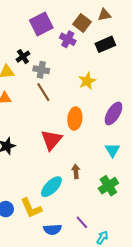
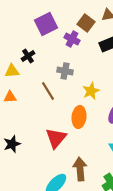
gray cross: (41, 70) -> (65, 71), moved
yellow star: (87, 81) -> (91, 91), moved
brown arrow: (76, 171) -> (80, 169), size x1.6

